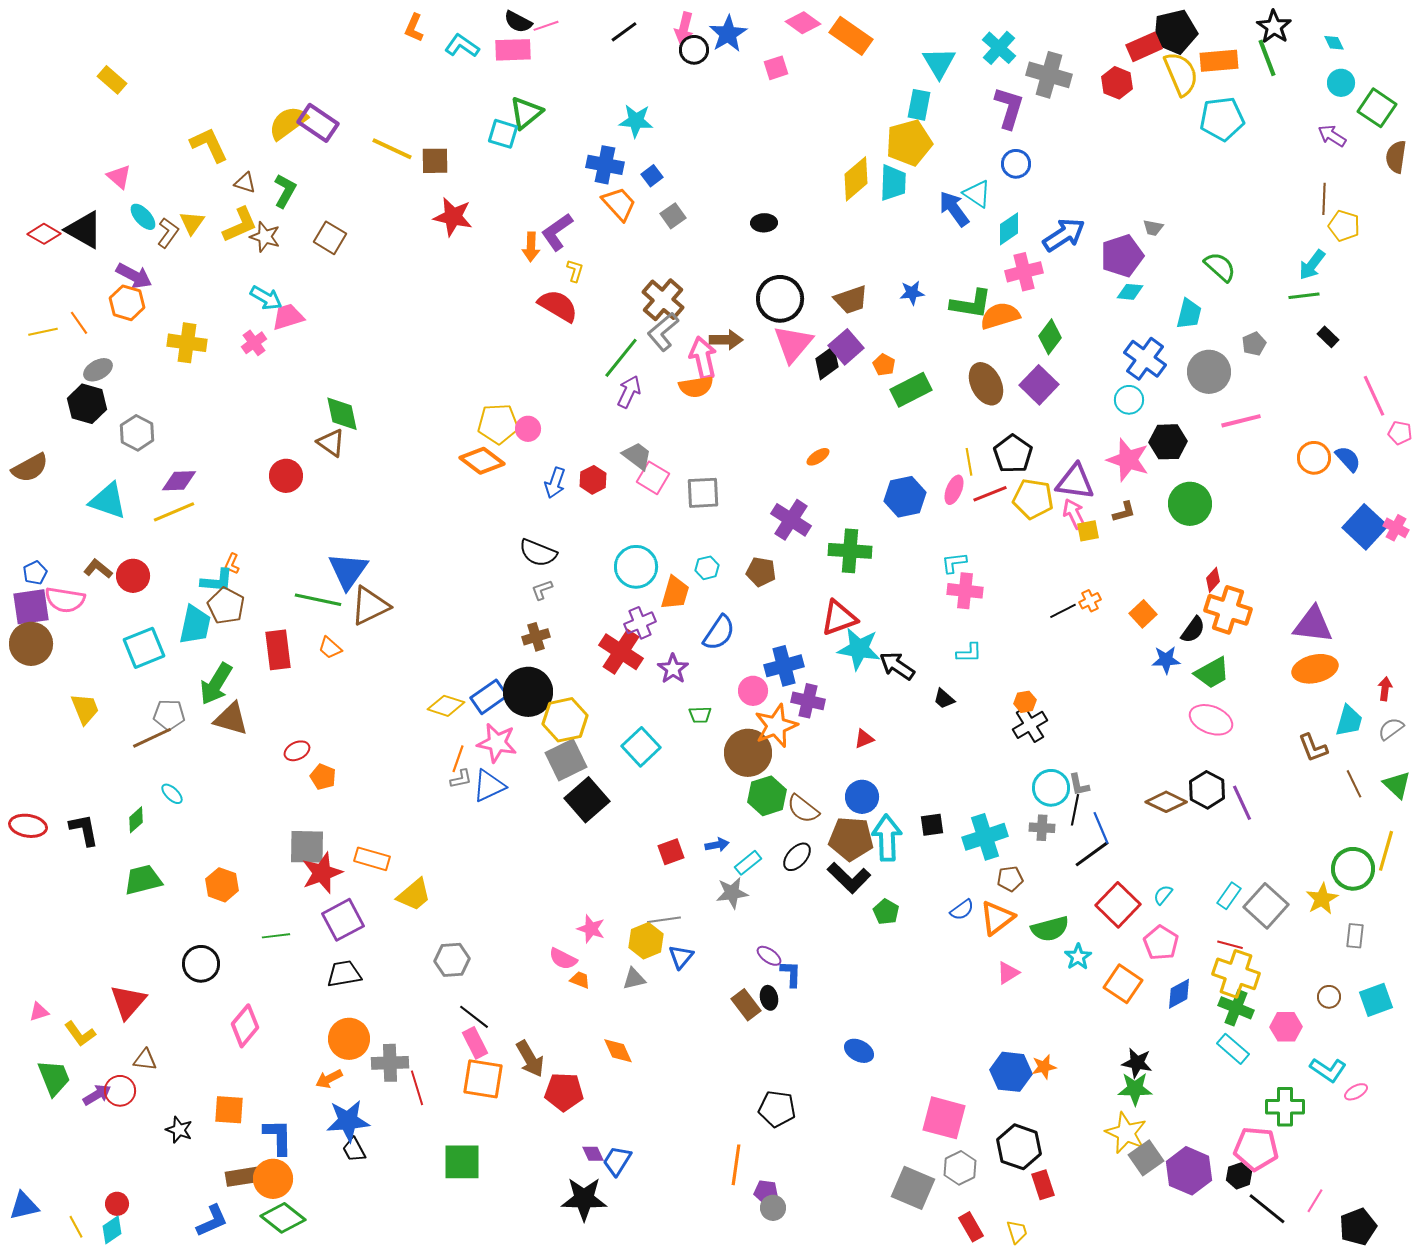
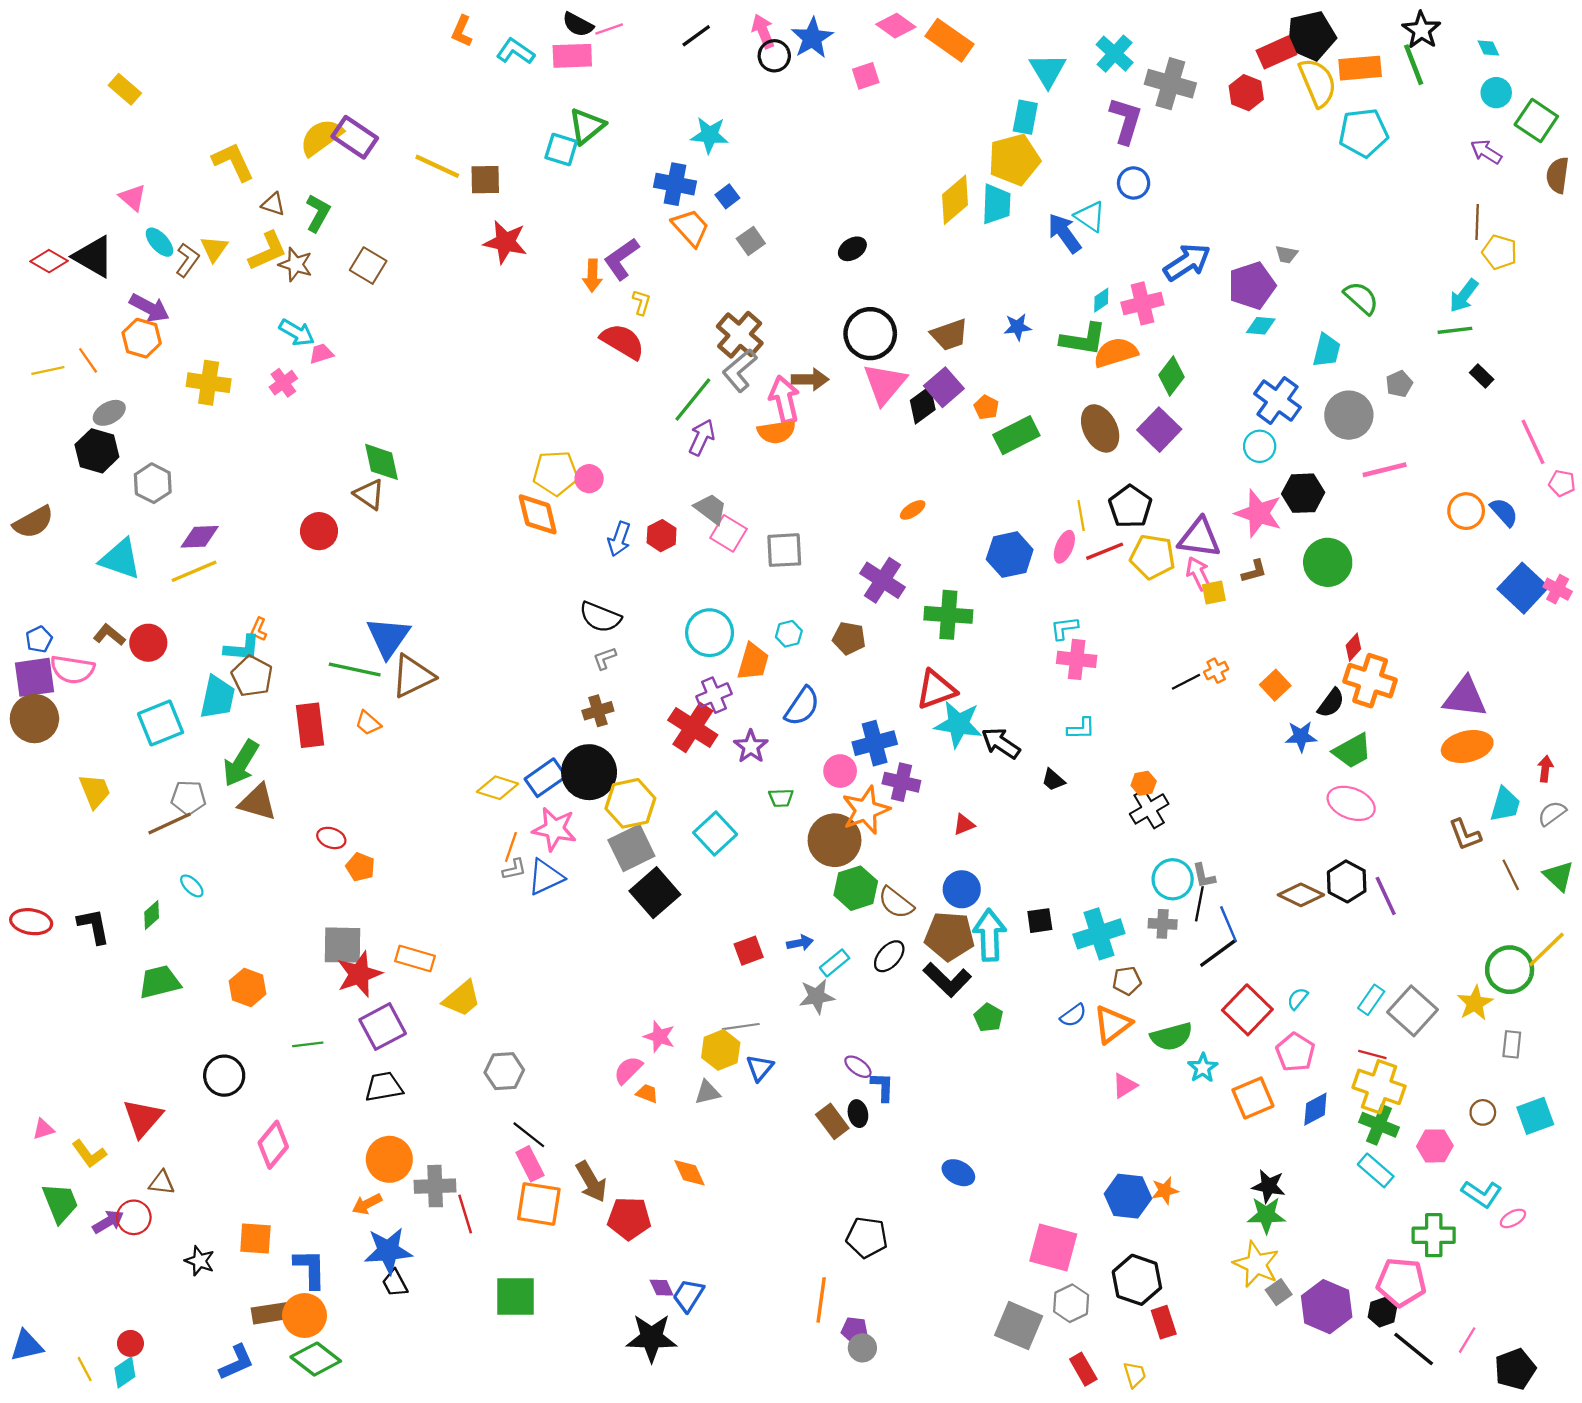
pink arrow: (684, 28) -> (763, 31), turned 144
black ellipse: (764, 223) -> (852, 249), turned -30
cyan diamond: (1009, 229) -> (1101, 300), moved, size x0.7
pink trapezoid: (288, 317) -> (321, 354), size x0.7
orange diamond: (482, 461) -> (538, 514), turned 39
red ellipse: (297, 751) -> (331, 838), turned 45
yellow line: (1386, 851) -> (1546, 950), turned 30
pink semicircle: (563, 959) -> (628, 1070), turned 108
orange square: (1123, 984) -> (1253, 1098), turned 33
gray square: (1146, 1158) -> (1279, 1292), size x0.7

